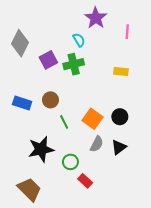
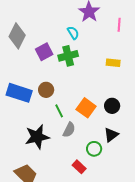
blue rectangle: (22, 103) -> (19, 93), size x1.4
gray semicircle: (97, 144) -> (69, 130), moved
green circle: (70, 162) -> (94, 149), moved

